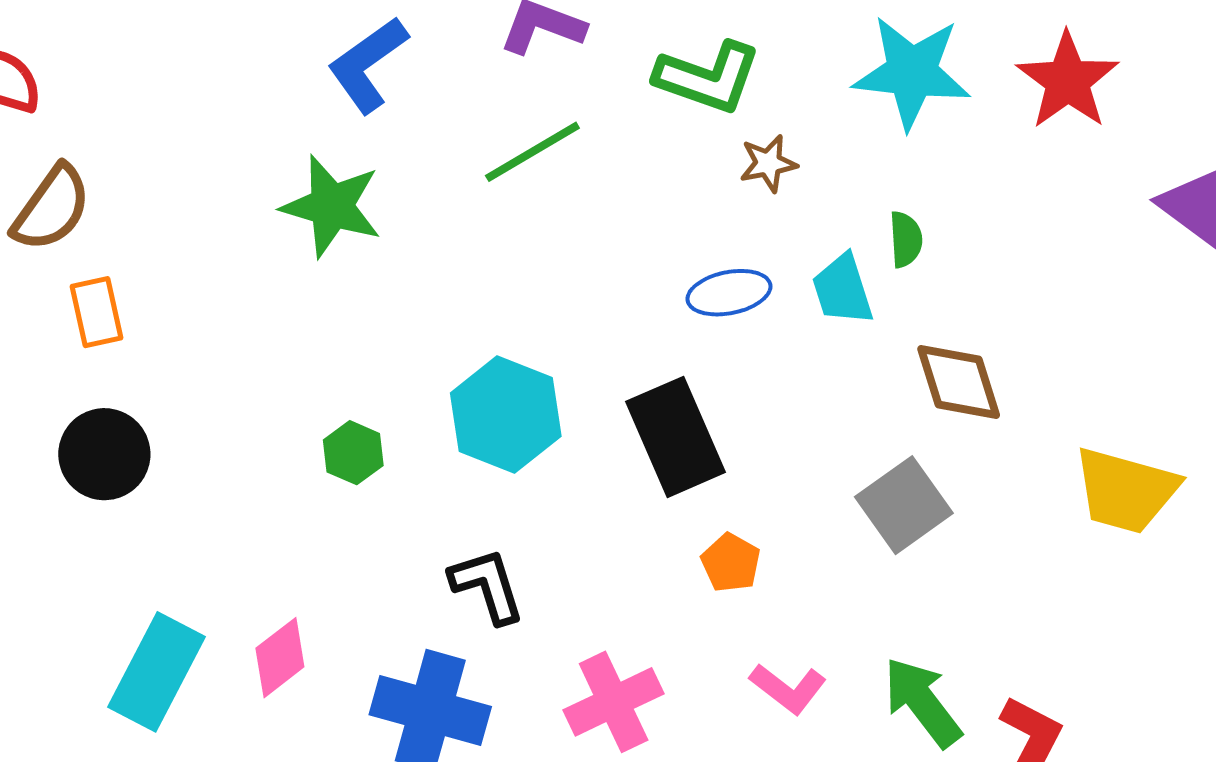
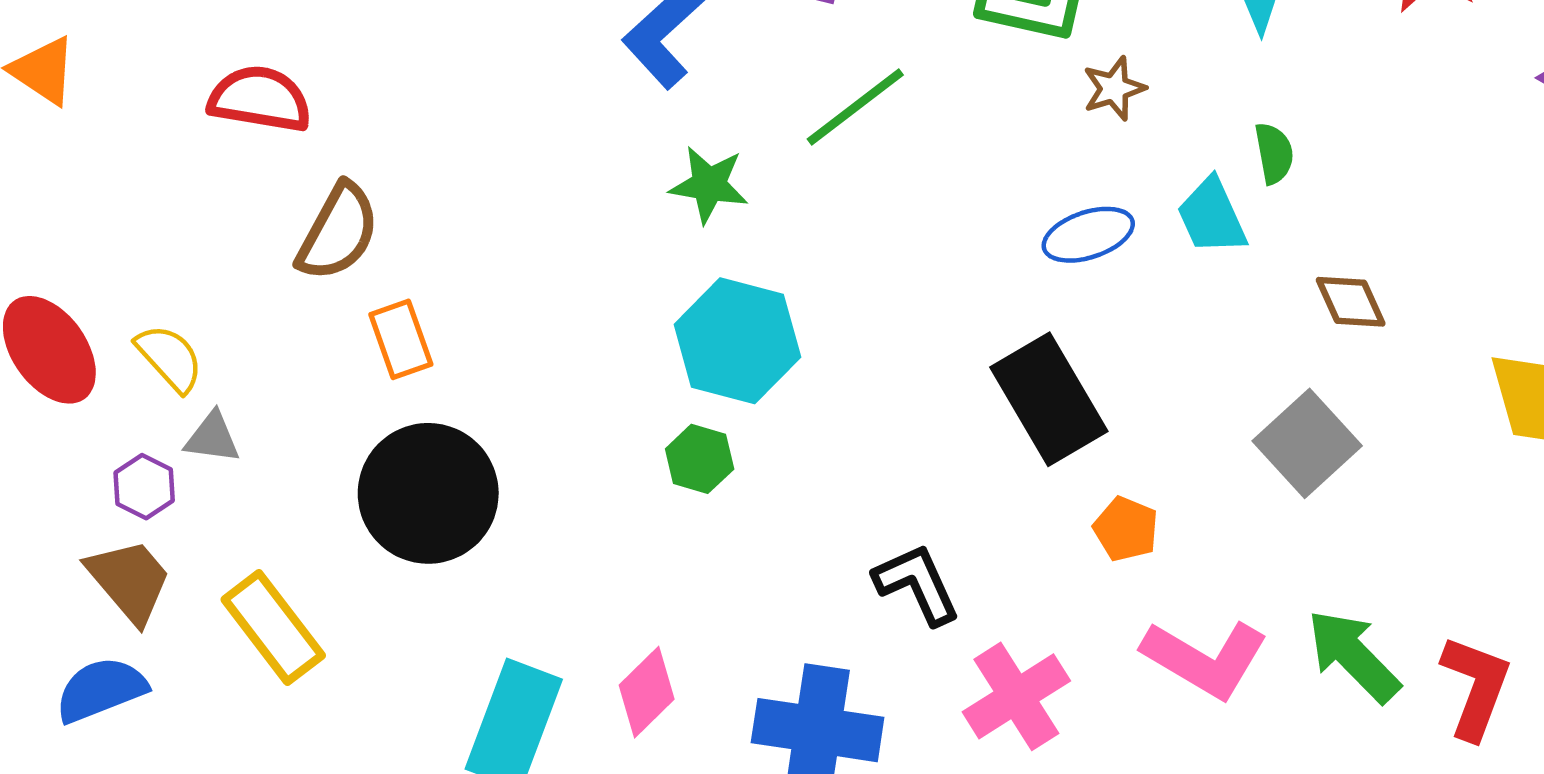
green star: (332, 206) -> (709, 185), moved, size x0.7
brown diamond: (959, 382) -> (1351, 302), size x0.7
cyan hexagon: (506, 415) -> (737, 341), moved
black circle: (104, 454) -> (428, 493), size x1.4
black L-shape: (487, 586) -> (917, 584), moved
pink L-shape: (788, 689) -> (1205, 659), size x1.5

